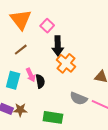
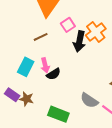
pink square: (47, 26) -> (68, 25), moved
orange cross: (66, 63) -> (96, 32), moved
black semicircle: (40, 81) -> (53, 74), turned 56

